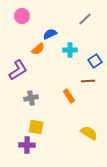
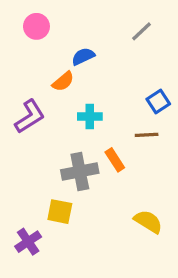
cyan cross: (70, 50) -> (90, 116), moved
gray cross: (31, 98) -> (80, 172), moved, size x1.5
purple cross: (27, 145) -> (28, 242), moved, turned -35

